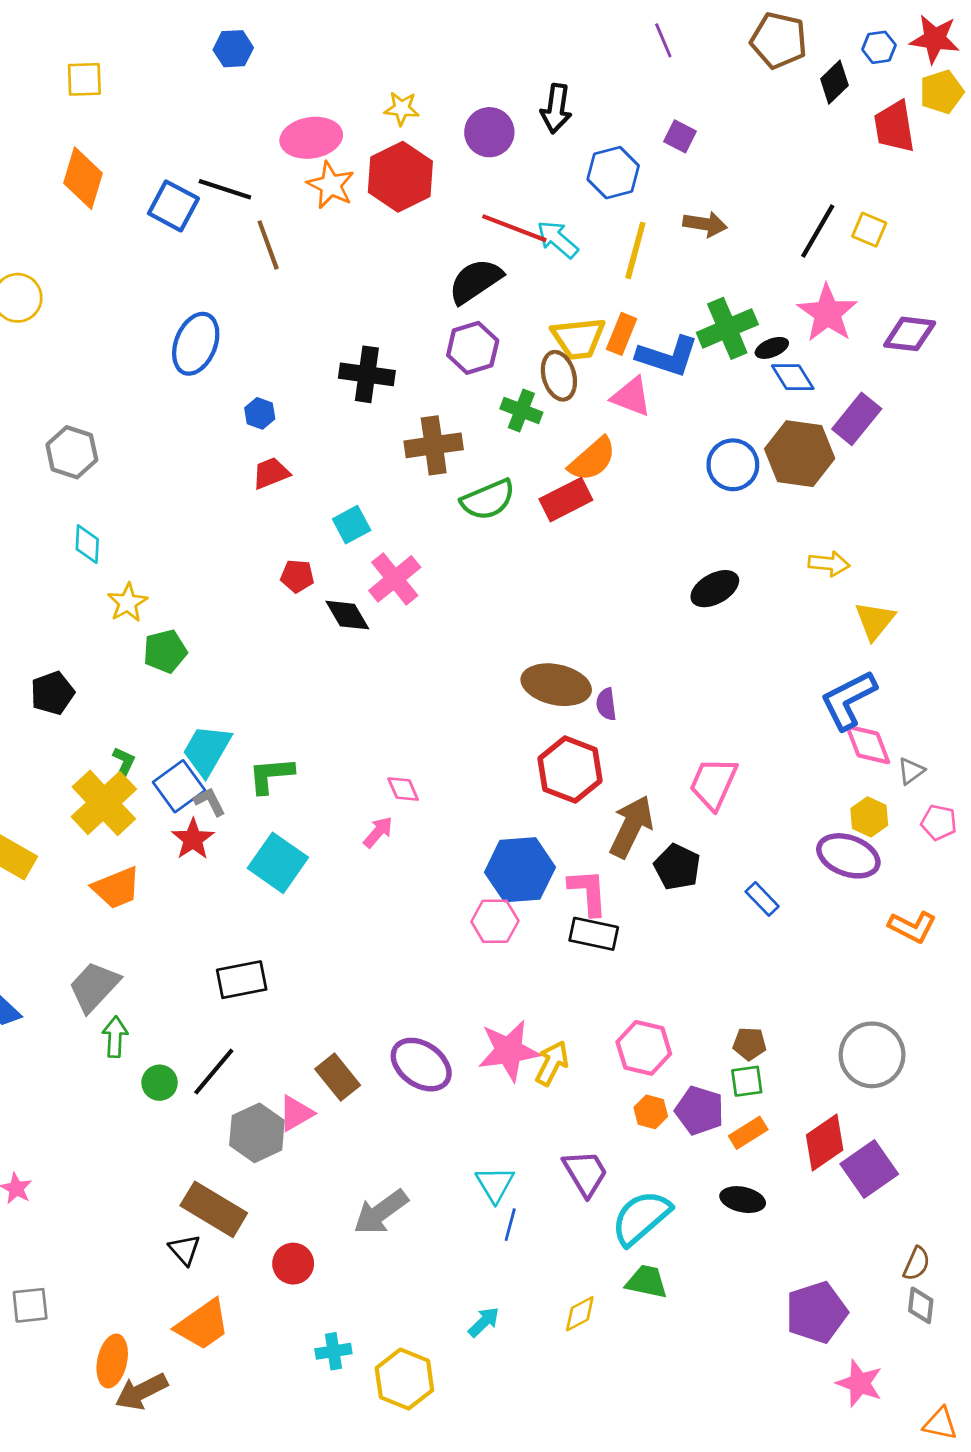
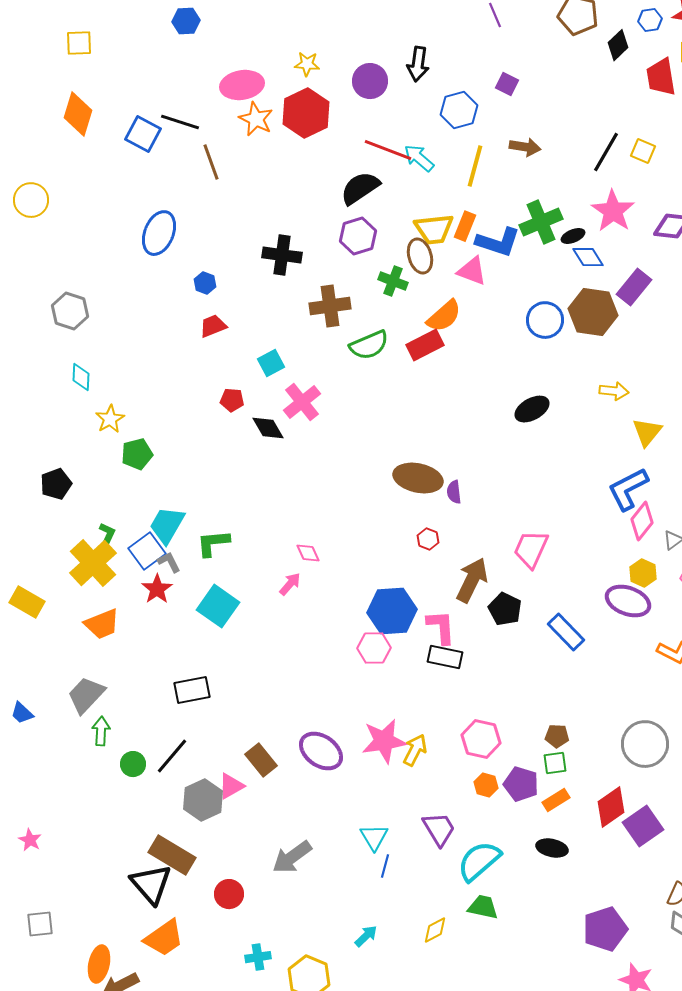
pink diamond: (868, 745) -> (642, 521), turned 60
red hexagon: (570, 770) -> (428, 539), size x0.5
blue rectangle: (762, 899) -> (566, 632), size x1.5
black triangle: (185, 1250) -> (151, 884), size x1.8

